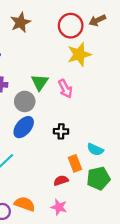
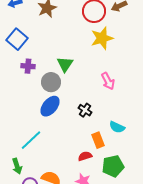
pink arrow: (65, 89) -> (108, 81), moved
black cross: (61, 131) -> (85, 110), turned 32
green pentagon: (98, 178) -> (113, 166), moved

